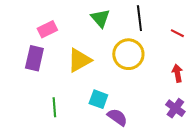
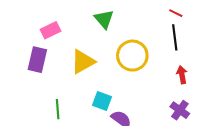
black line: (139, 18) -> (175, 37), moved
red line: (177, 33) -> (176, 13), moved

